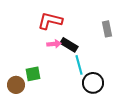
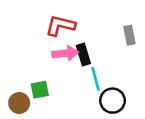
pink arrow: (54, 44) -> (65, 53), size x1.5
black rectangle: (69, 45) -> (83, 55), turned 42

